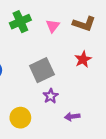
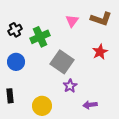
green cross: (20, 22) -> (40, 37), moved
gray square: (42, 70) -> (62, 62), turned -30

